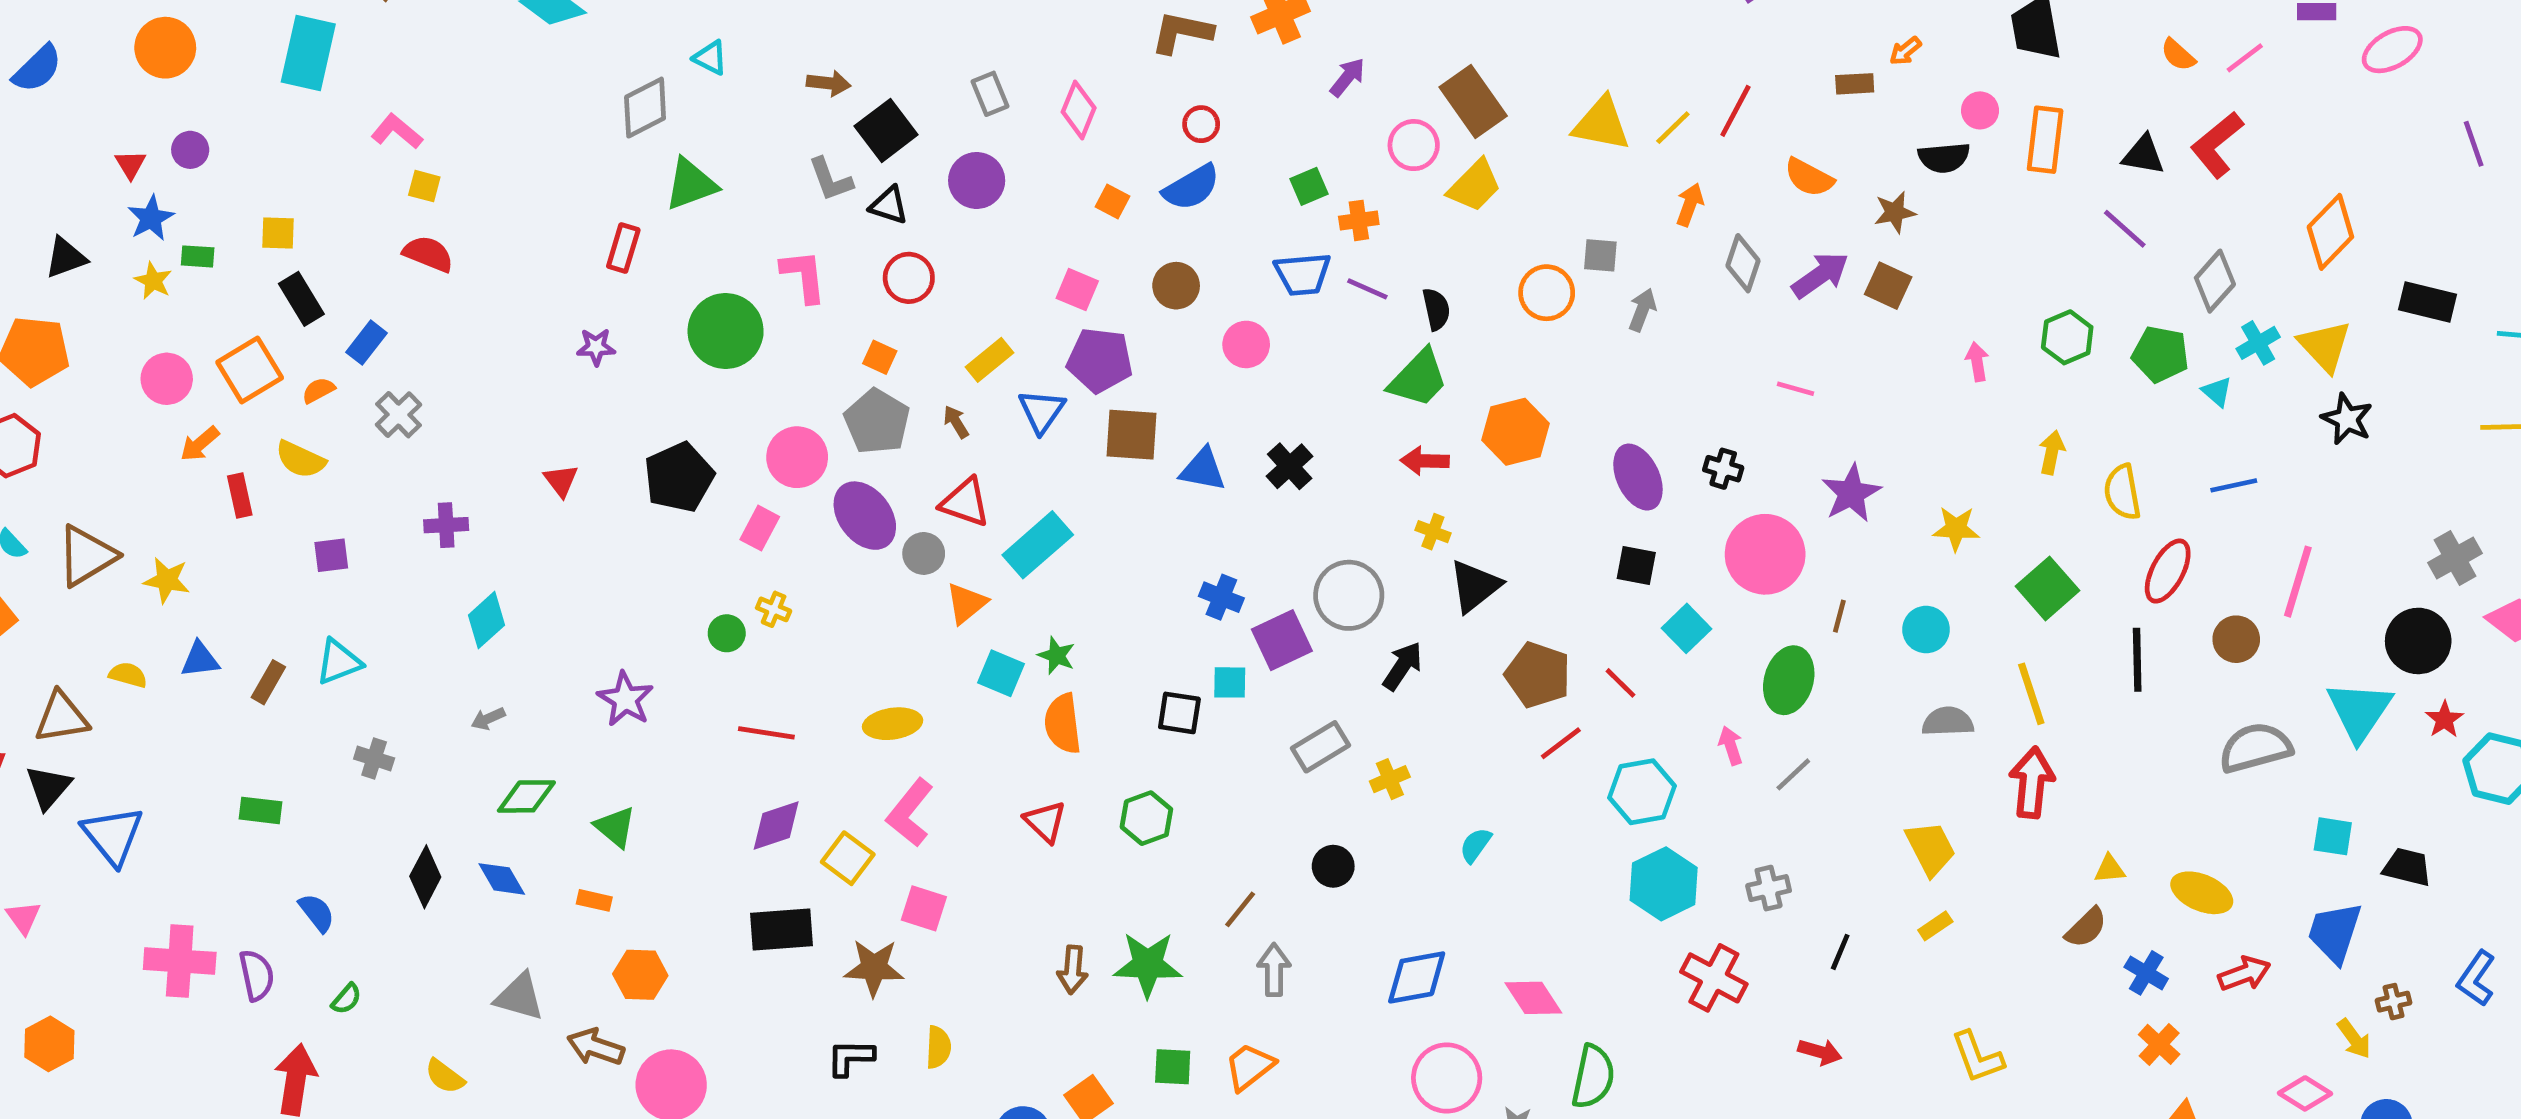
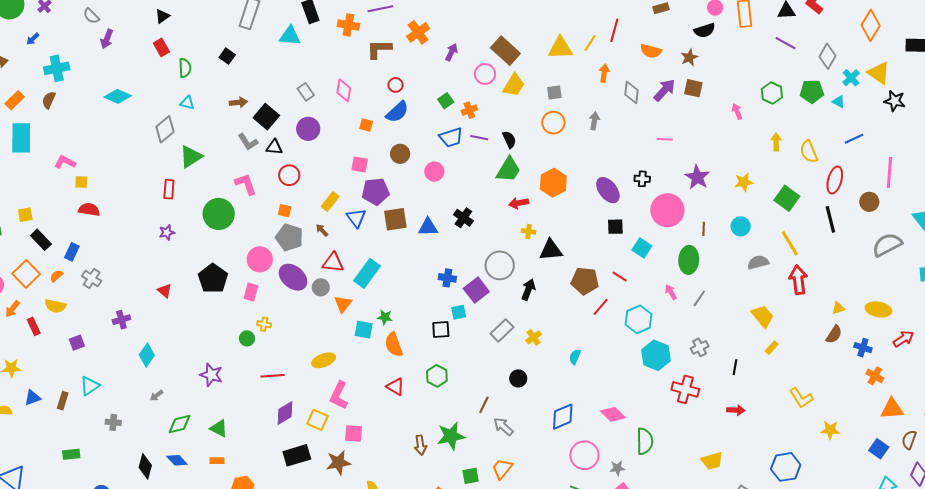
gray square: (1600, 255) -> (554, 92), moved
black triangle: (1475, 586) -> (551, 250), turned 45
gray arrow: (1274, 970) -> (503, 427), turned -35

